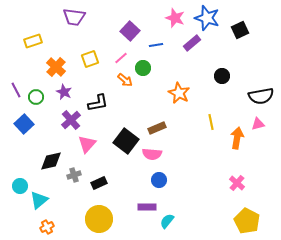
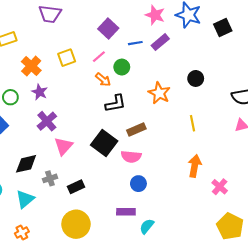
purple rectangle: (192, 43) -> (160, 42), moved
black circle: (222, 76) -> (196, 78), moved
black L-shape: (98, 103) -> (116, 103), moved
orange arrow: (237, 138) -> (195, 166), moved
cyan triangle: (39, 200) -> (25, 199), moved

